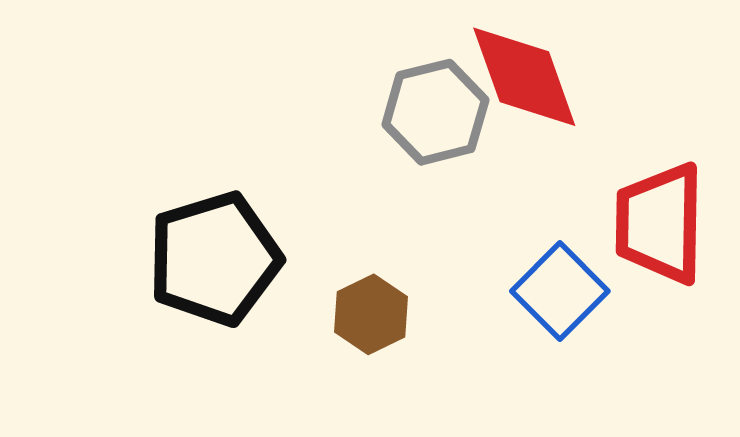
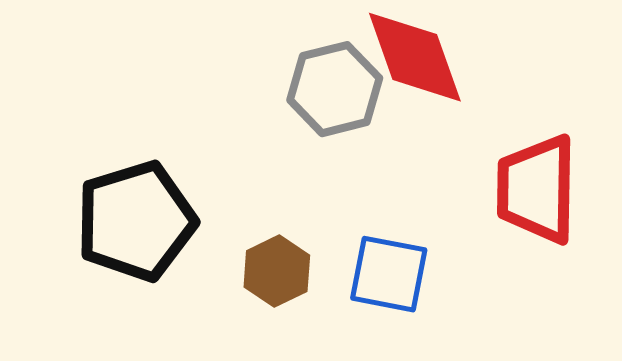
blue square: (560, 291) -> (389, 274), moved, turned -34

